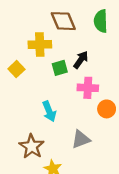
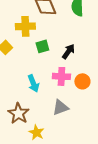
black arrow: (81, 60) -> (68, 51), moved
pink cross: (88, 88) -> (61, 76), moved

